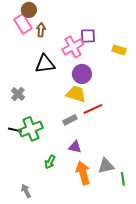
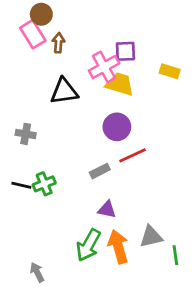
purple circle: (82, 74) -> (117, 127), moved
gray cross: (18, 94) -> (26, 134), turned -32
yellow trapezoid: (76, 94) -> (120, 84), moved
green cross: (31, 129) -> (44, 184), size x0.7
green arrow: (50, 162) -> (88, 245), moved, size x1.6

